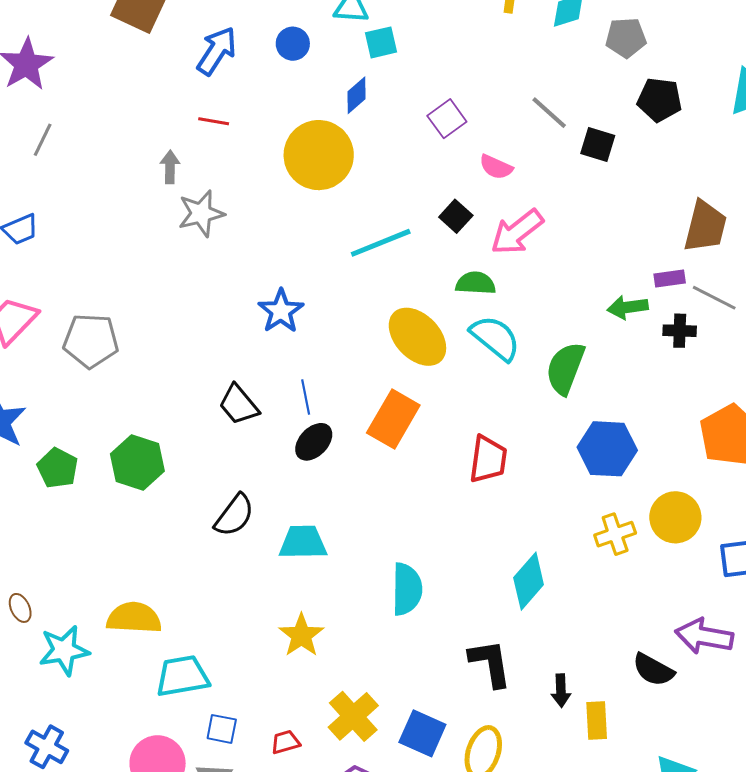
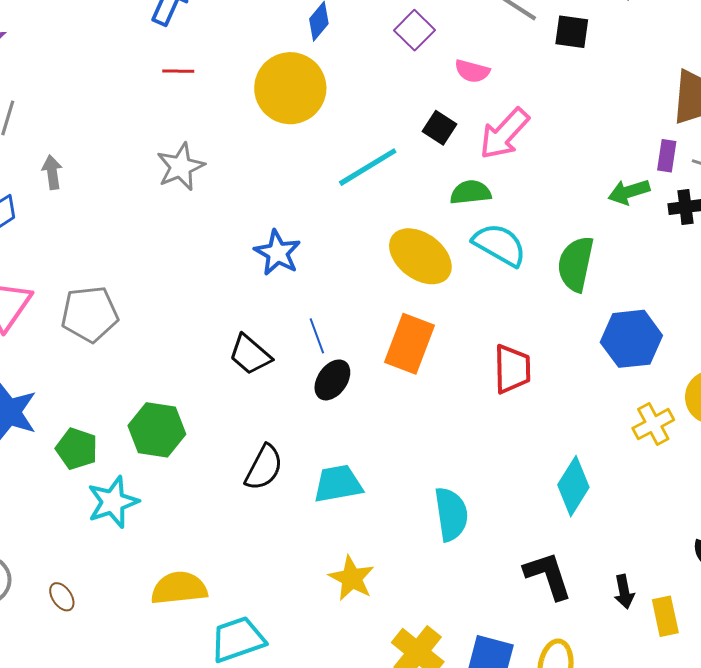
gray arrow: (170, 167) -> (52, 172), moved
purple rectangle: (670, 278) -> (667, 156), turned -64
cyan star: (64, 650) -> (113, 502), moved

